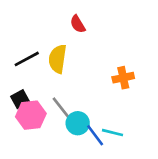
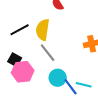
black square: (20, 99) -> (15, 60), turned -32
gray line: (62, 108) -> (48, 53), moved

